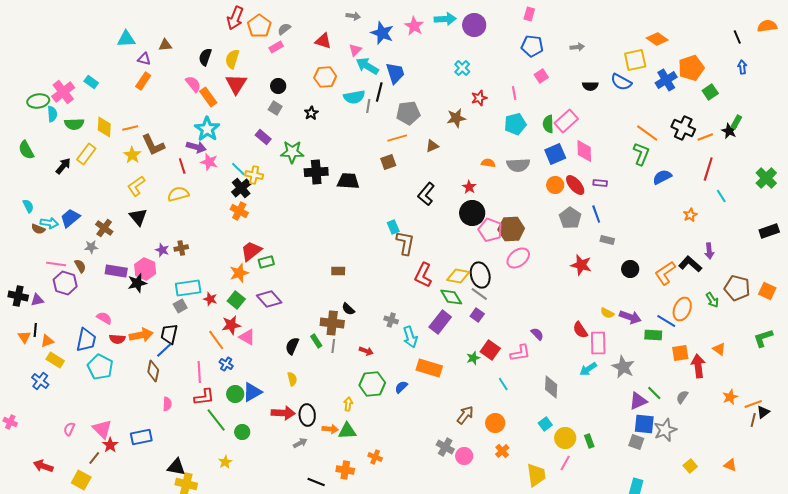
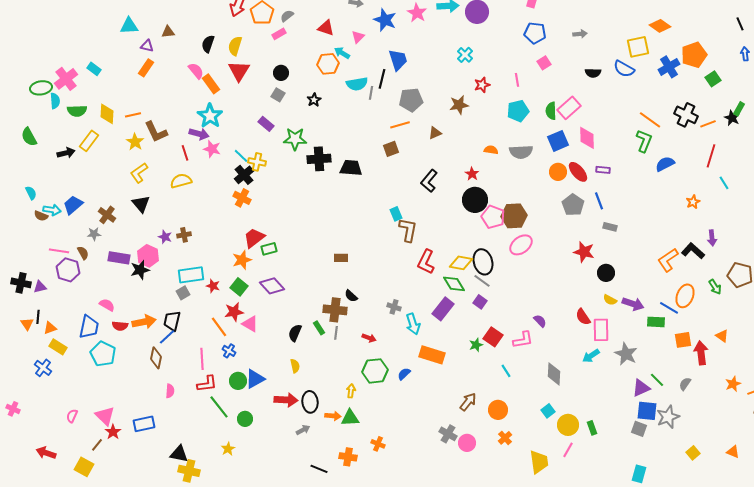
cyan arrow: (367, 66) -> (342, 53), moved, size x0.7
black arrow: (63, 166) -> (66, 153), turned 36
black circle: (630, 269) -> (606, 273), moved

